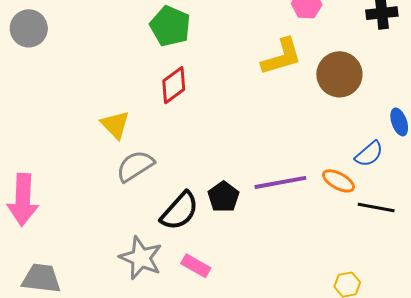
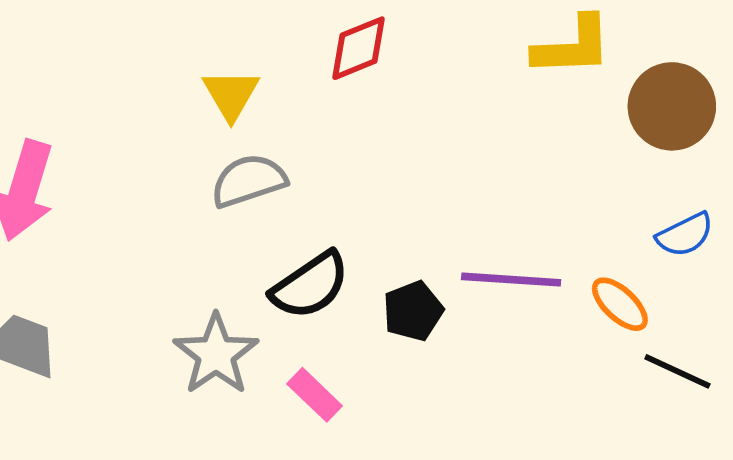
blue semicircle: (369, 154) -> (685, 235), moved
black pentagon: (223, 197) -> (413, 311), moved

